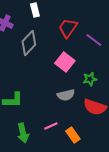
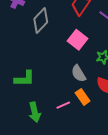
gray semicircle: (66, 95) -> (79, 73), turned 72
orange rectangle: (73, 135) -> (83, 97), moved

